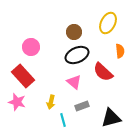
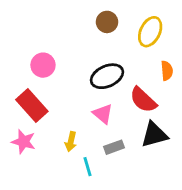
brown circle: (74, 32) -> (107, 22), moved
black triangle: (111, 118) -> (154, 135), moved

